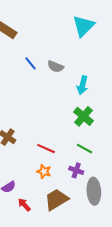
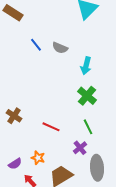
green line: (85, 149) -> (88, 127), turned 35
purple cross: (76, 170) -> (80, 148), turned 32
orange star: (44, 171) -> (38, 158), moved

